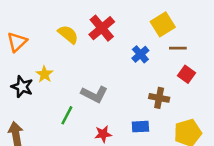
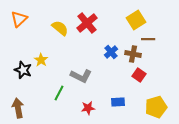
orange triangle: (17, 42) -> (19, 19), moved
blue cross: (140, 54) -> (111, 52), moved
red square: (187, 74) -> (139, 75), moved
brown cross: (159, 98) -> (133, 54), moved

